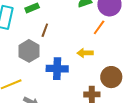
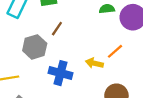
orange line: (99, 27) -> (115, 51), moved

